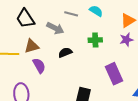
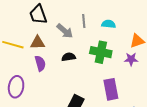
cyan semicircle: (96, 11) -> (109, 24), turned -40
gray line: (71, 14) -> (84, 21), turned 56
green cross: (95, 40) -> (101, 52), size x1.5

